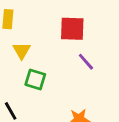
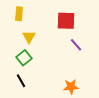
green square: (35, 79) -> (24, 58), moved, turned 35

